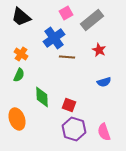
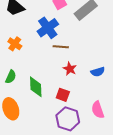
red star: (99, 50) -> (70, 69), moved
green semicircle: (19, 75) -> (11, 77), moved
pink semicircle: (104, 132) -> (98, 110), moved

